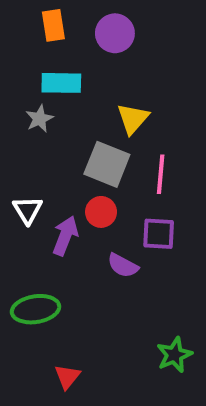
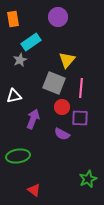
orange rectangle: (53, 25) -> (13, 19), moved
cyan rectangle: (61, 83) -> (31, 42), turned -36
white triangle: (28, 210) -> (14, 96), moved, turned 49
red circle: (101, 212) -> (62, 107), moved
red triangle: (67, 377) -> (34, 190), turned -32

